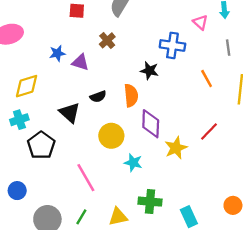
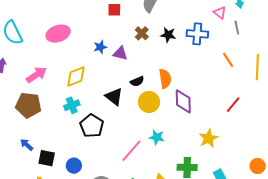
gray line: (228, 48) -> (237, 28), moved
black star: (149, 71) -> (168, 35), moved
yellow circle: (111, 136) -> (149, 102), moved
yellow star: (176, 148) -> (208, 138), moved
cyan star: (133, 163) -> (157, 137), moved
pink line: (86, 178) -> (131, 151), turned 75

